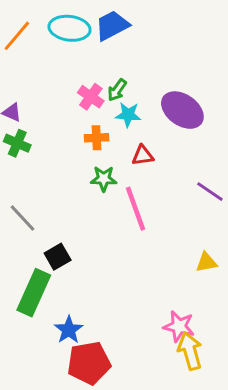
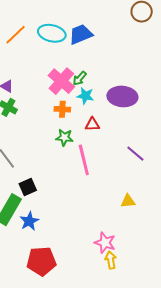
pink cross: (91, 97) -> (61, 81), size x1.5
purple ellipse: (182, 110) -> (122, 96), turned -36
blue star: (69, 330) -> (29, 221), moved
yellow arrow: (190, 351) -> (111, 260), size x0.7

